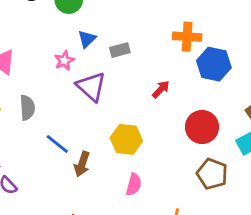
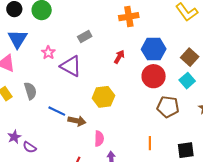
blue triangle: (87, 39) -> (18, 39), moved, size x1.5
blue hexagon: (214, 64) -> (154, 49), moved
brown arrow: (82, 164) -> (77, 121), turned -84
pink semicircle: (134, 185) -> (99, 139), moved

